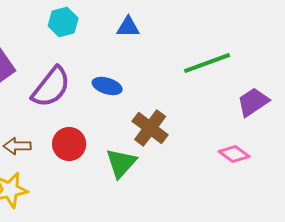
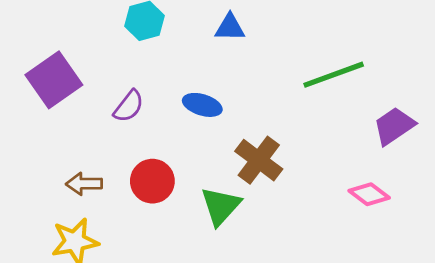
purple semicircle: (51, 87) -> (129, 106), size x0.6

